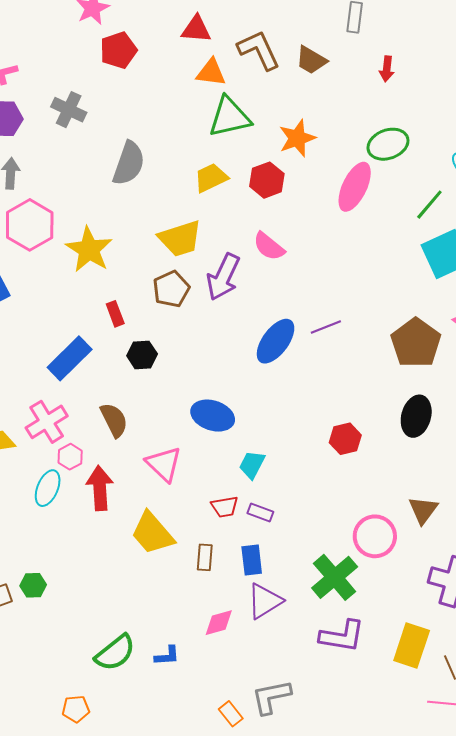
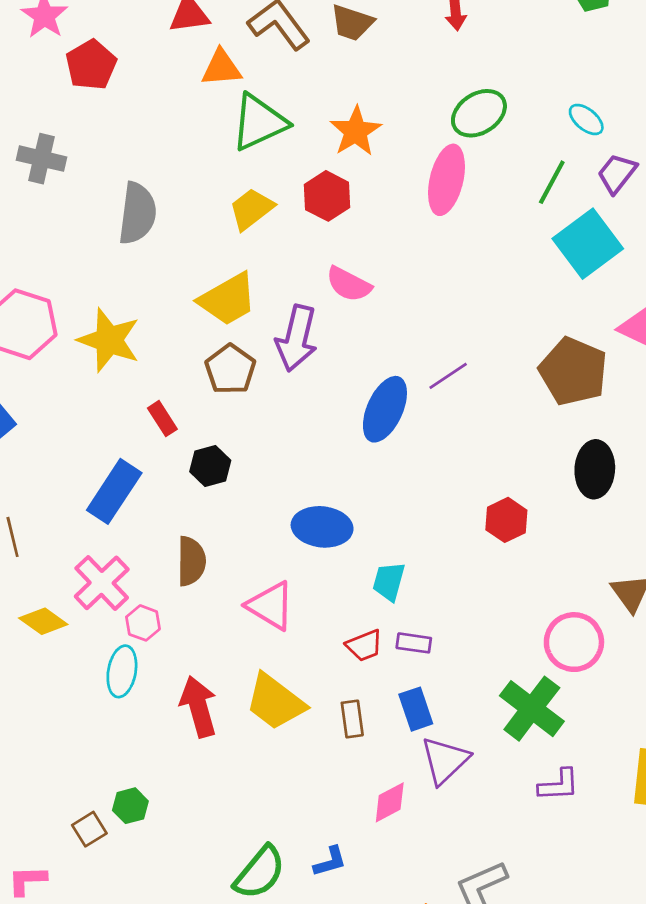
brown semicircle: (114, 420) -> (191, 561), turned 39
red arrow: (100, 488) -> (199, 707), moved
purple L-shape: (342, 636) -> (559, 785), size x0.7

